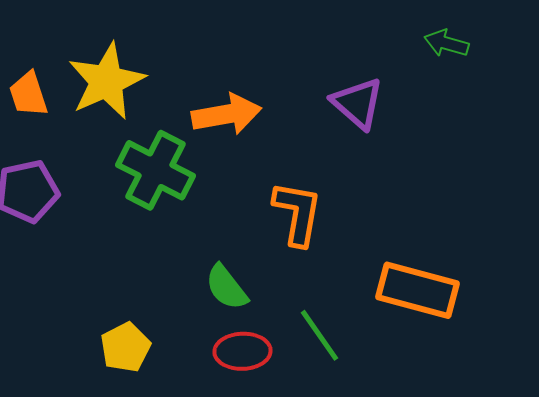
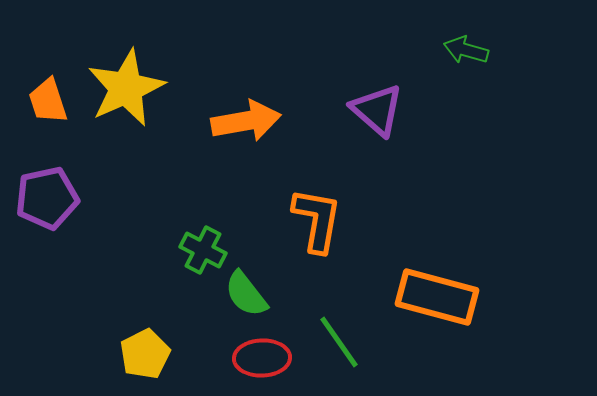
green cross: (155, 170) -> (203, 250), moved, size x0.6

